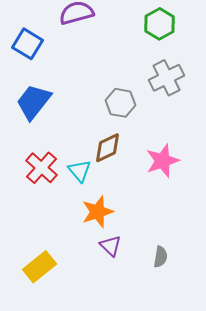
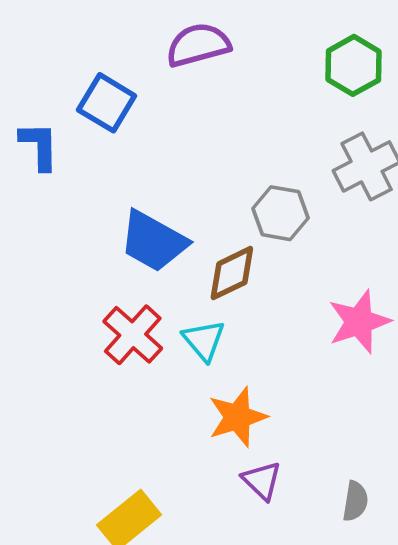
blue trapezoid: (34, 102) -> (153, 241), moved, turned -99
brown diamond: (108, 148) -> (232, 273), moved

